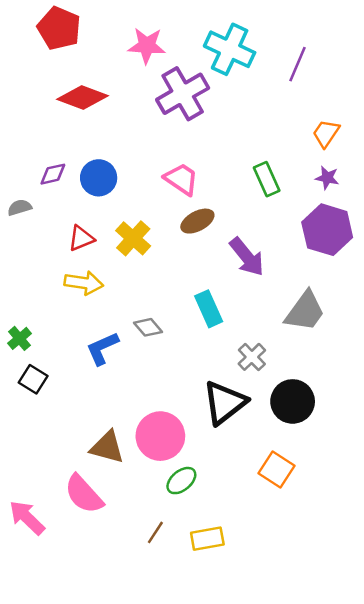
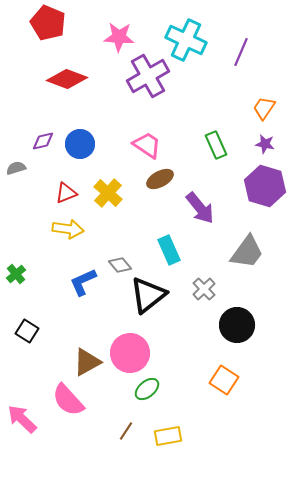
black square: (33, 379) -> (27, 331), moved
black triangle: (225, 403) -> (148, 295), moved
brown triangle: (107, 447) -> (87, 362), turned -44

